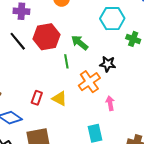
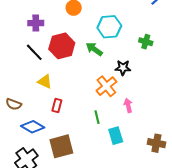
cyan hexagon: (112, 19) -> (109, 27), moved
green line: (66, 61) -> (97, 117), moved
yellow triangle: (60, 99) -> (45, 81), moved

